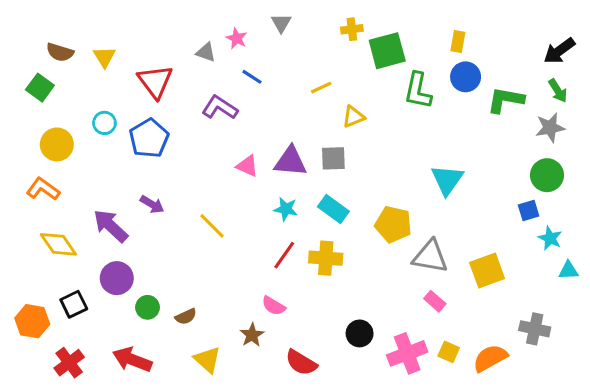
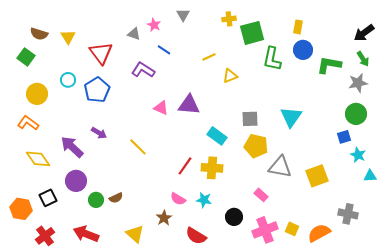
gray square: (333, 158) -> (250, 119), moved
cyan star: (286, 209) -> (204, 200), moved
pink rectangle: (435, 301) -> (261, 195), moved
brown semicircle: (186, 317) -> (116, 198), moved

